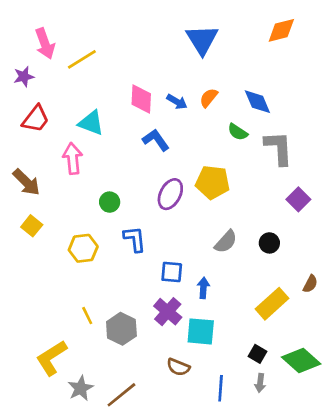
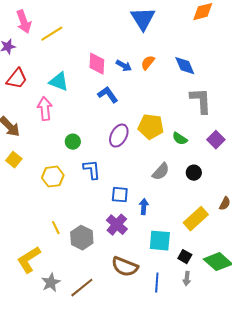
green semicircle: (238, 132) -> (180, 139), moved
cyan square: (201, 331) -> (160, 241), moved
brown semicircle: (178, 367) -> (125, 267), size x1.5

